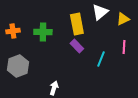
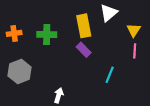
yellow triangle: (123, 19) -> (134, 30), moved, turned -32
cyan line: (101, 59) -> (110, 75), moved

